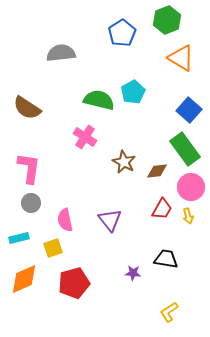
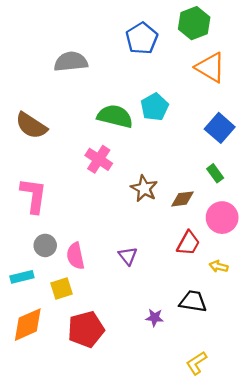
green rectangle: (185, 149) -> (215, 173), size x0.5
gray circle: (31, 203) -> (45, 245), moved
yellow arrow: (188, 216) -> (219, 266), moved, turned 119
purple triangle: (110, 220) -> (128, 256), size x0.7

